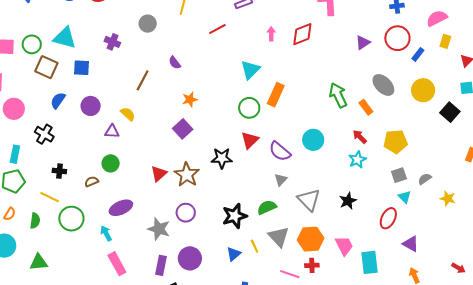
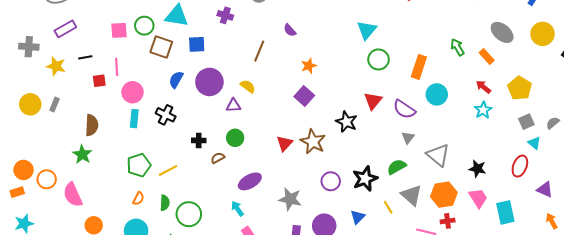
orange rectangle: (276, 95) -> (419, 67), moved
green arrow: (338, 95) -> (457, 47), size x0.7
purple circle: (91, 106) -> (209, 82), size x1.4
green circle: (249, 108) -> (378, 59), moved
yellow pentagon: (395, 142) -> (520, 88), turned -30
cyan rectangle: (15, 154) -> (134, 119), moved
black star: (222, 158) -> (346, 122), turned 30
black cross: (59, 171) -> (199, 140), moved
yellow line: (50, 197) -> (168, 170), moved, turned -48
black star: (348, 201) -> (477, 169), moved, turned -30
purple circle: (186, 213) -> (331, 181), moved
green circle: (71, 219) -> (189, 214), moved
blue triangle: (234, 254) -> (358, 217), moved

